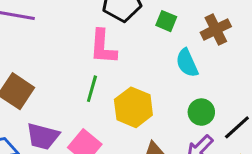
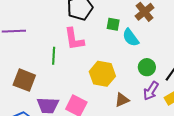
green square: (166, 21) -> (113, 24), moved
green line: (92, 89) -> (54, 56), moved

